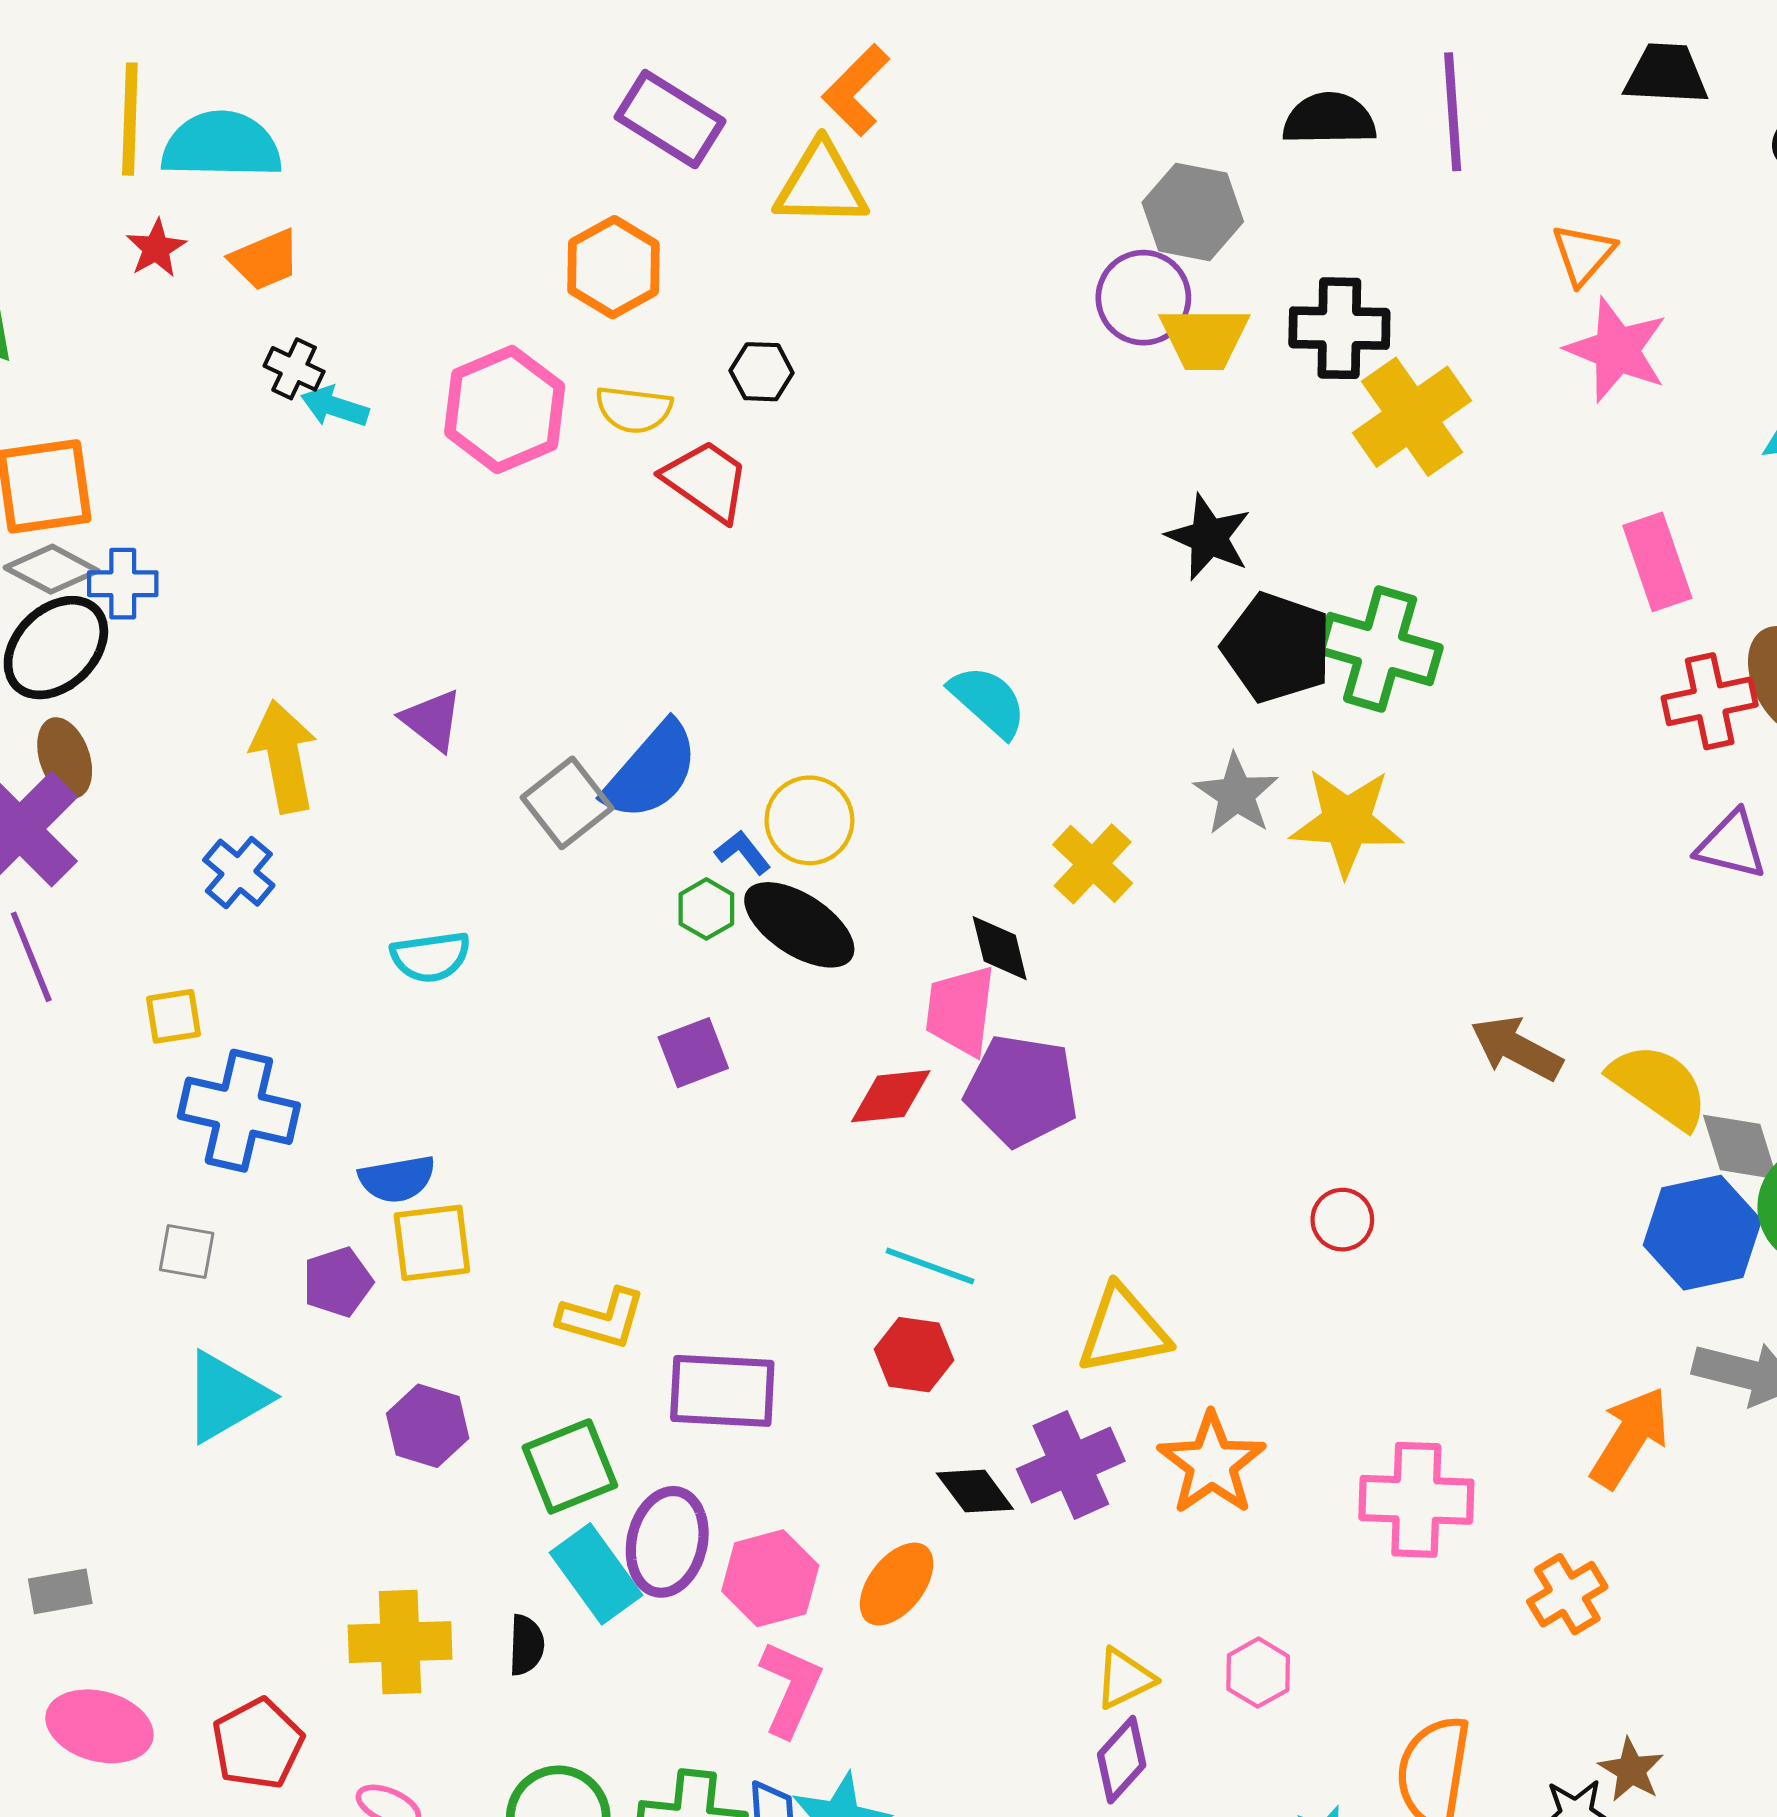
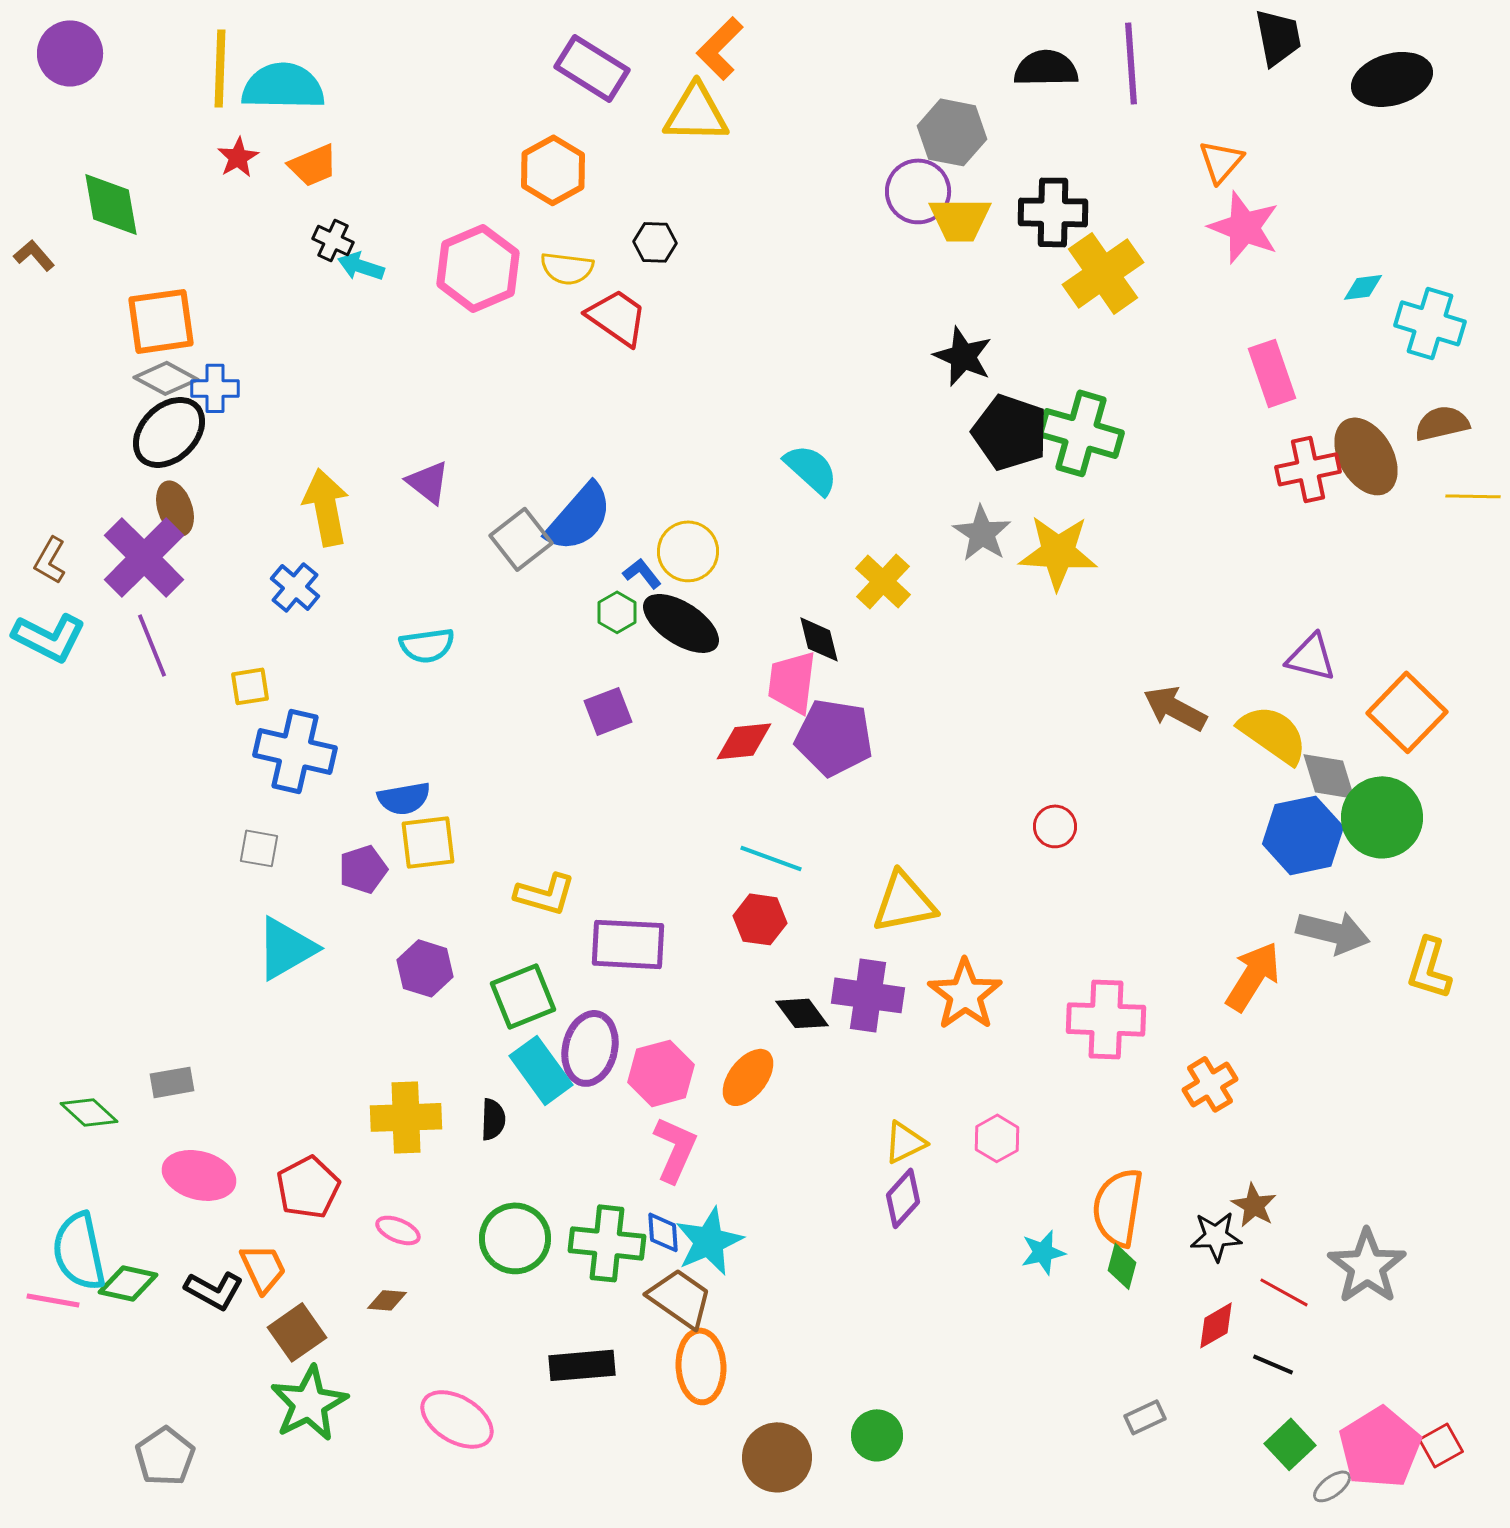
black trapezoid: (1666, 74) -> (1278, 37), turned 76
purple triangle: (1731, 845) -> (1311, 657), moved
purple cross: (1071, 1465) -> (868, 995), turned 32

